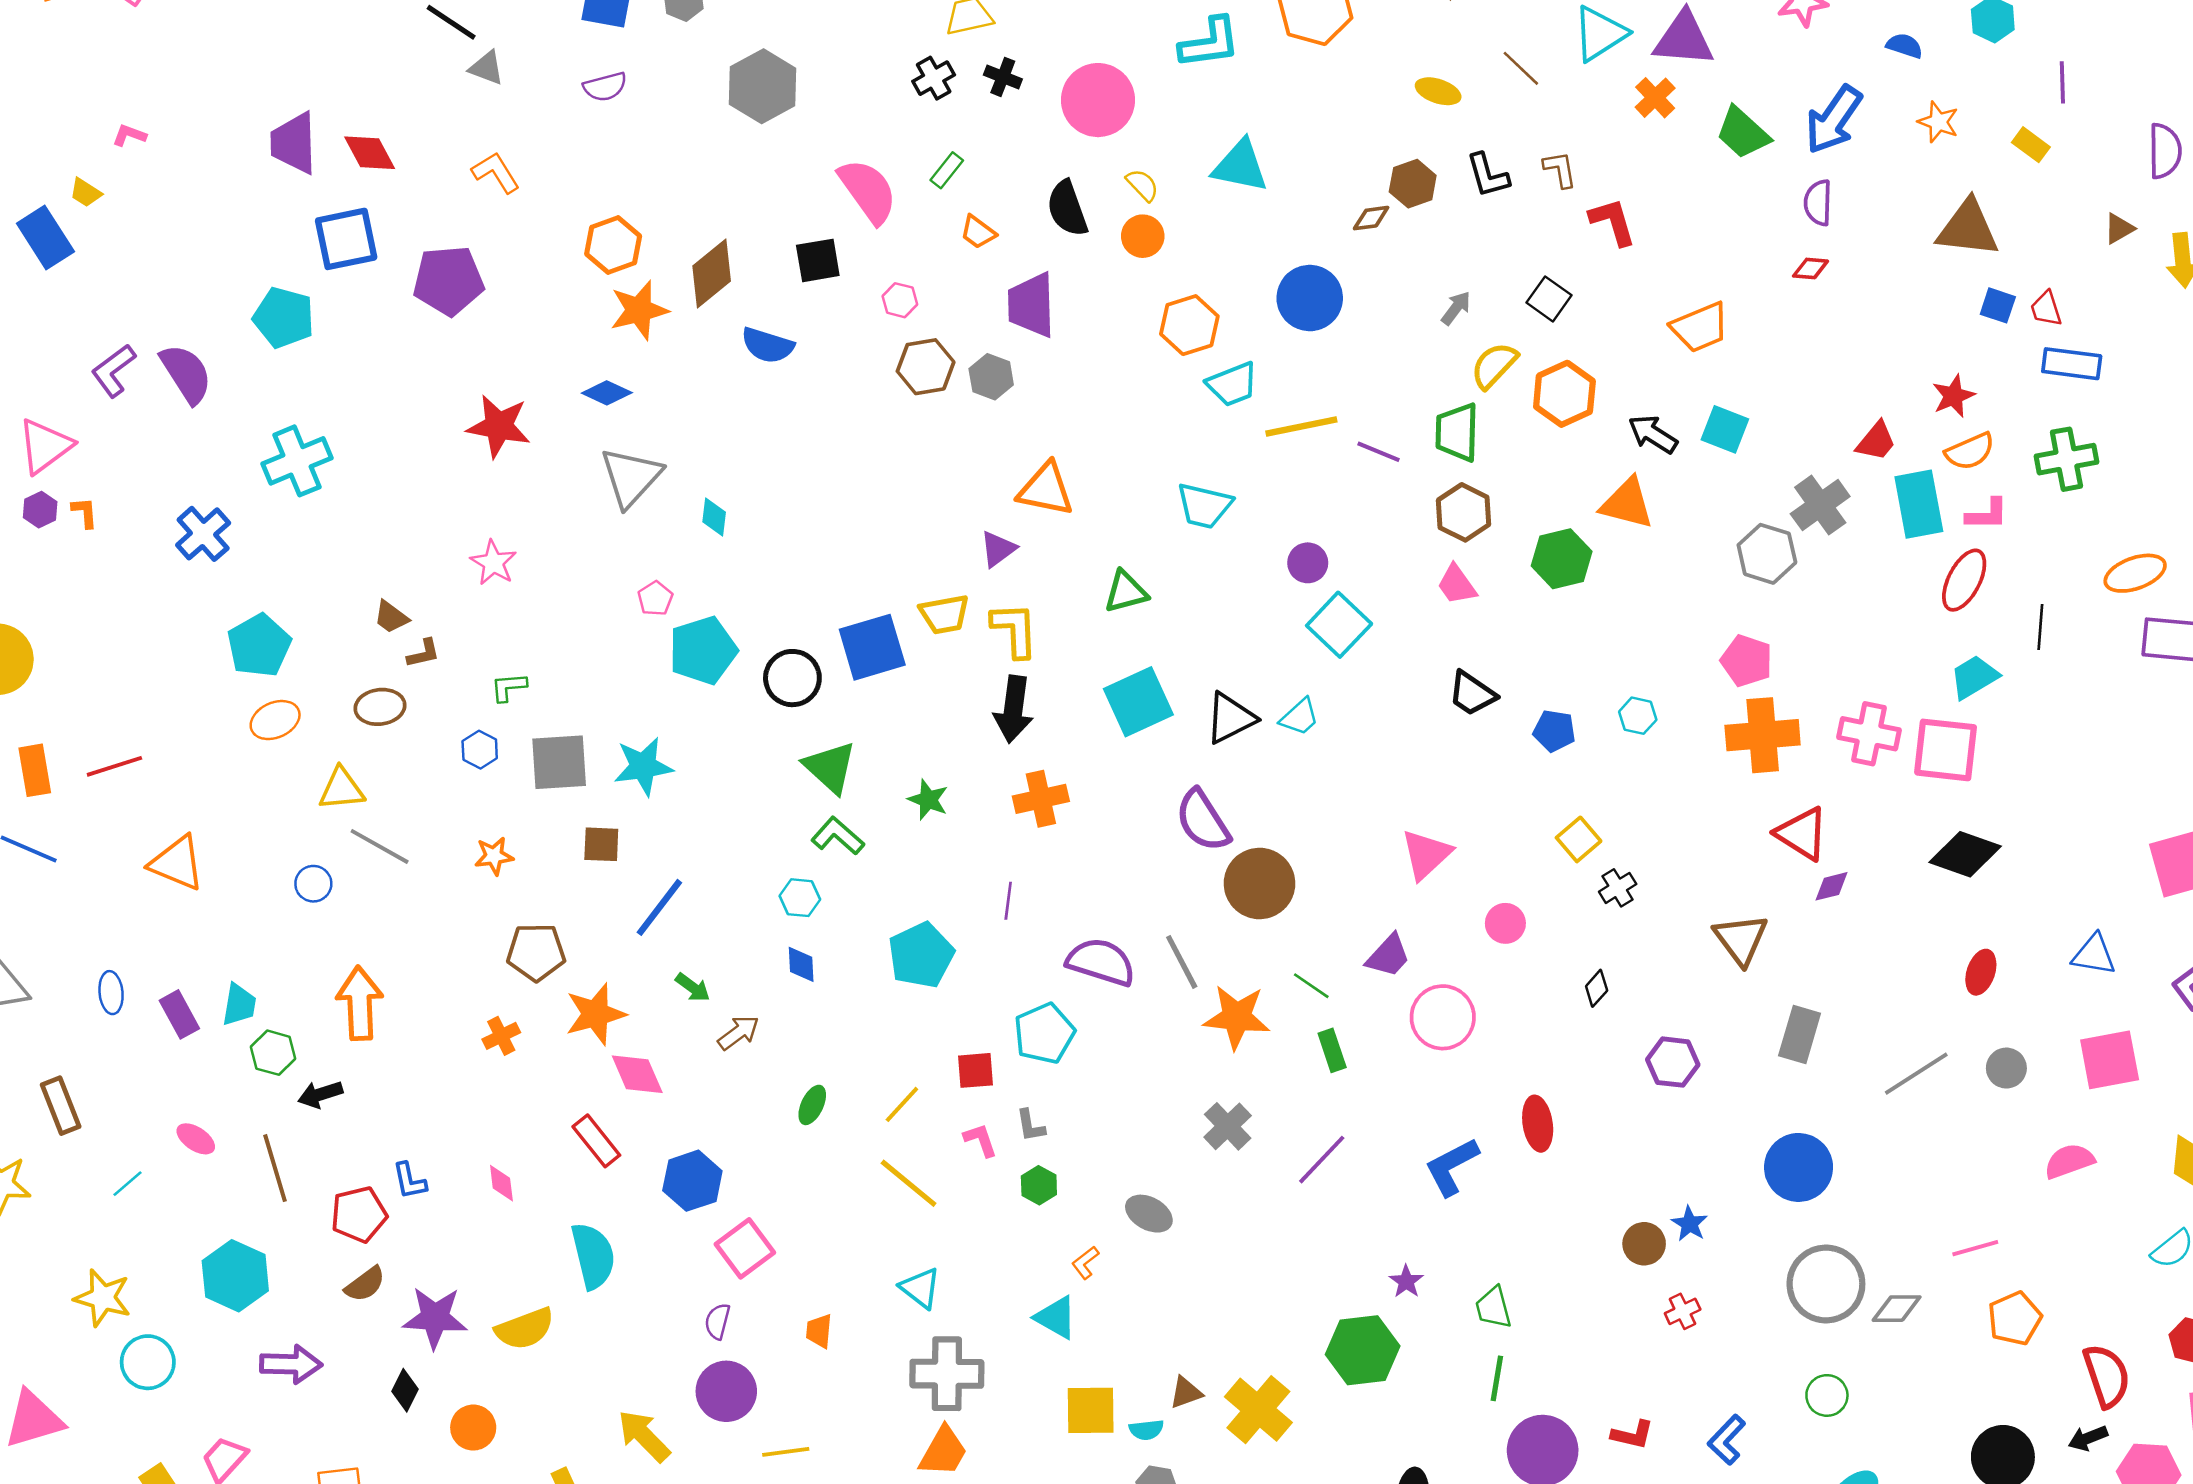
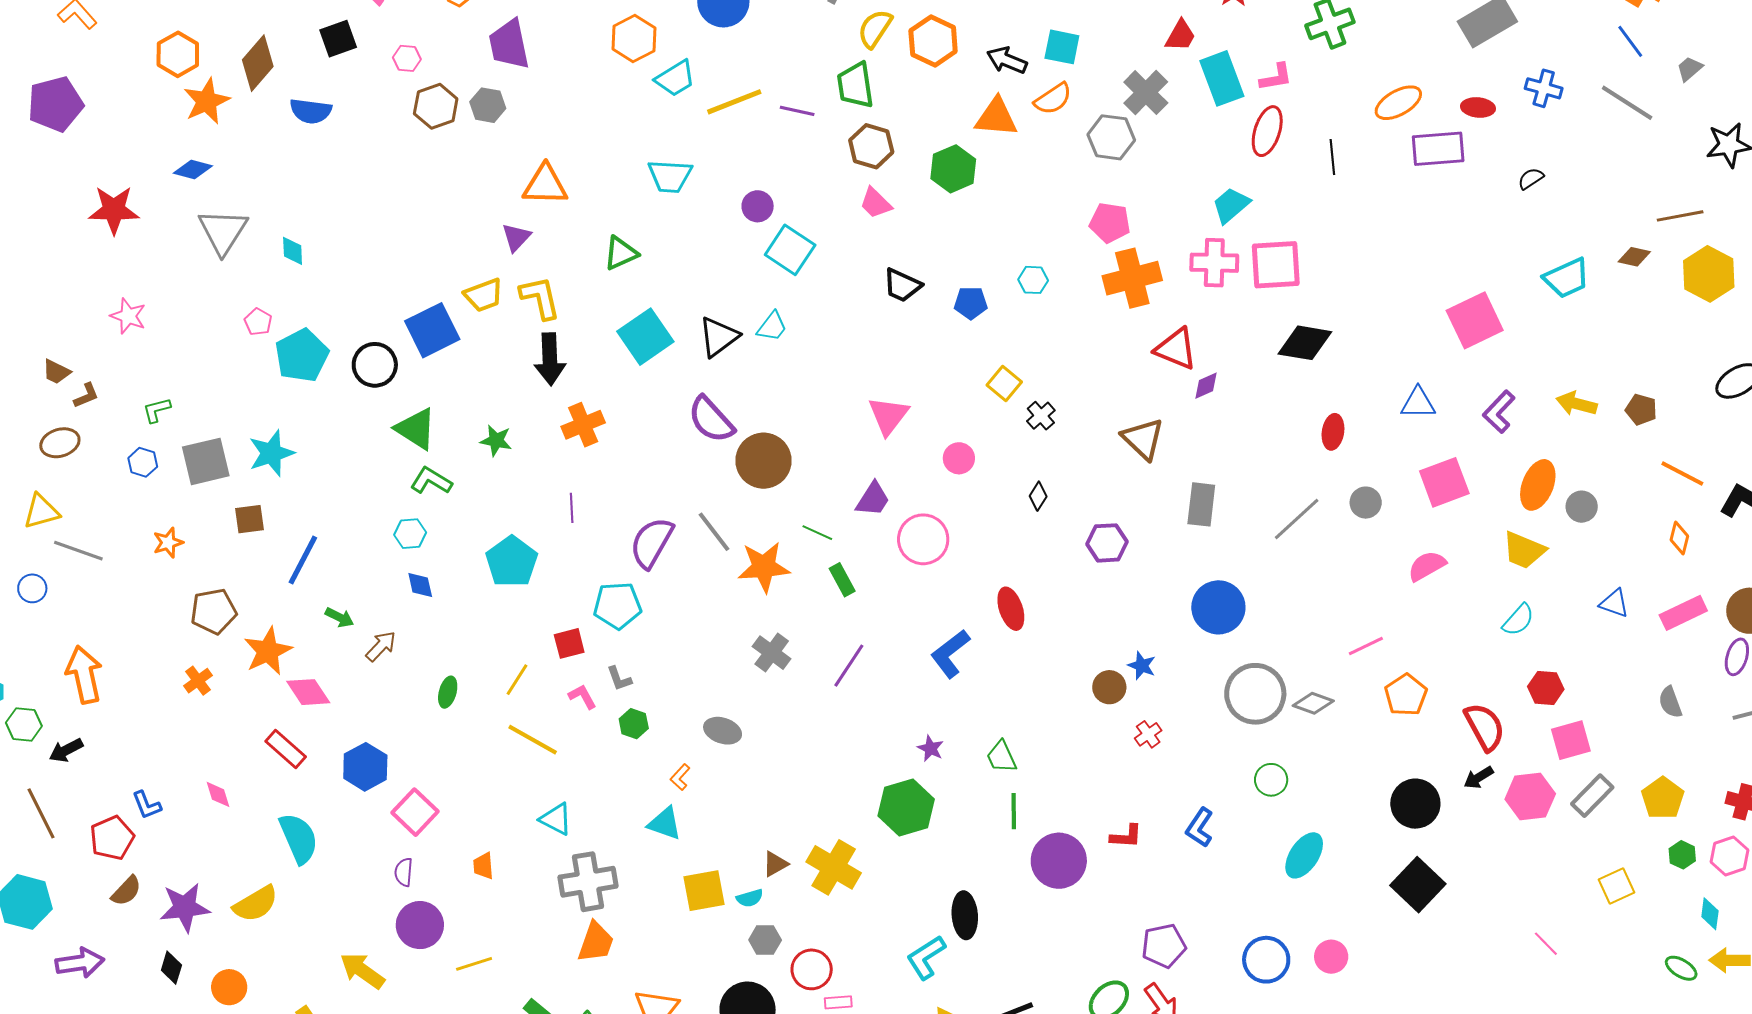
orange semicircle: (1970, 451) -> (1053, 99), moved
cyan trapezoid: (1974, 677) -> (1231, 205), moved
purple semicircle: (1101, 962) -> (652, 543), turned -68
cyan pentagon: (1044, 1033) -> (617, 606), turned 30
gray diamond: (1897, 1309) -> (1313, 703), turned 30

